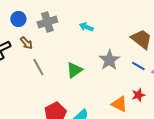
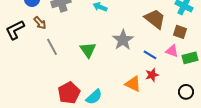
blue line: (138, 66) -> (150, 55), moved
green triangle: (74, 70) -> (88, 50), turned -30

